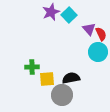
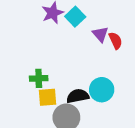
cyan circle: (98, 52) -> (102, 90), moved
green cross: (32, 67) -> (39, 78), moved

